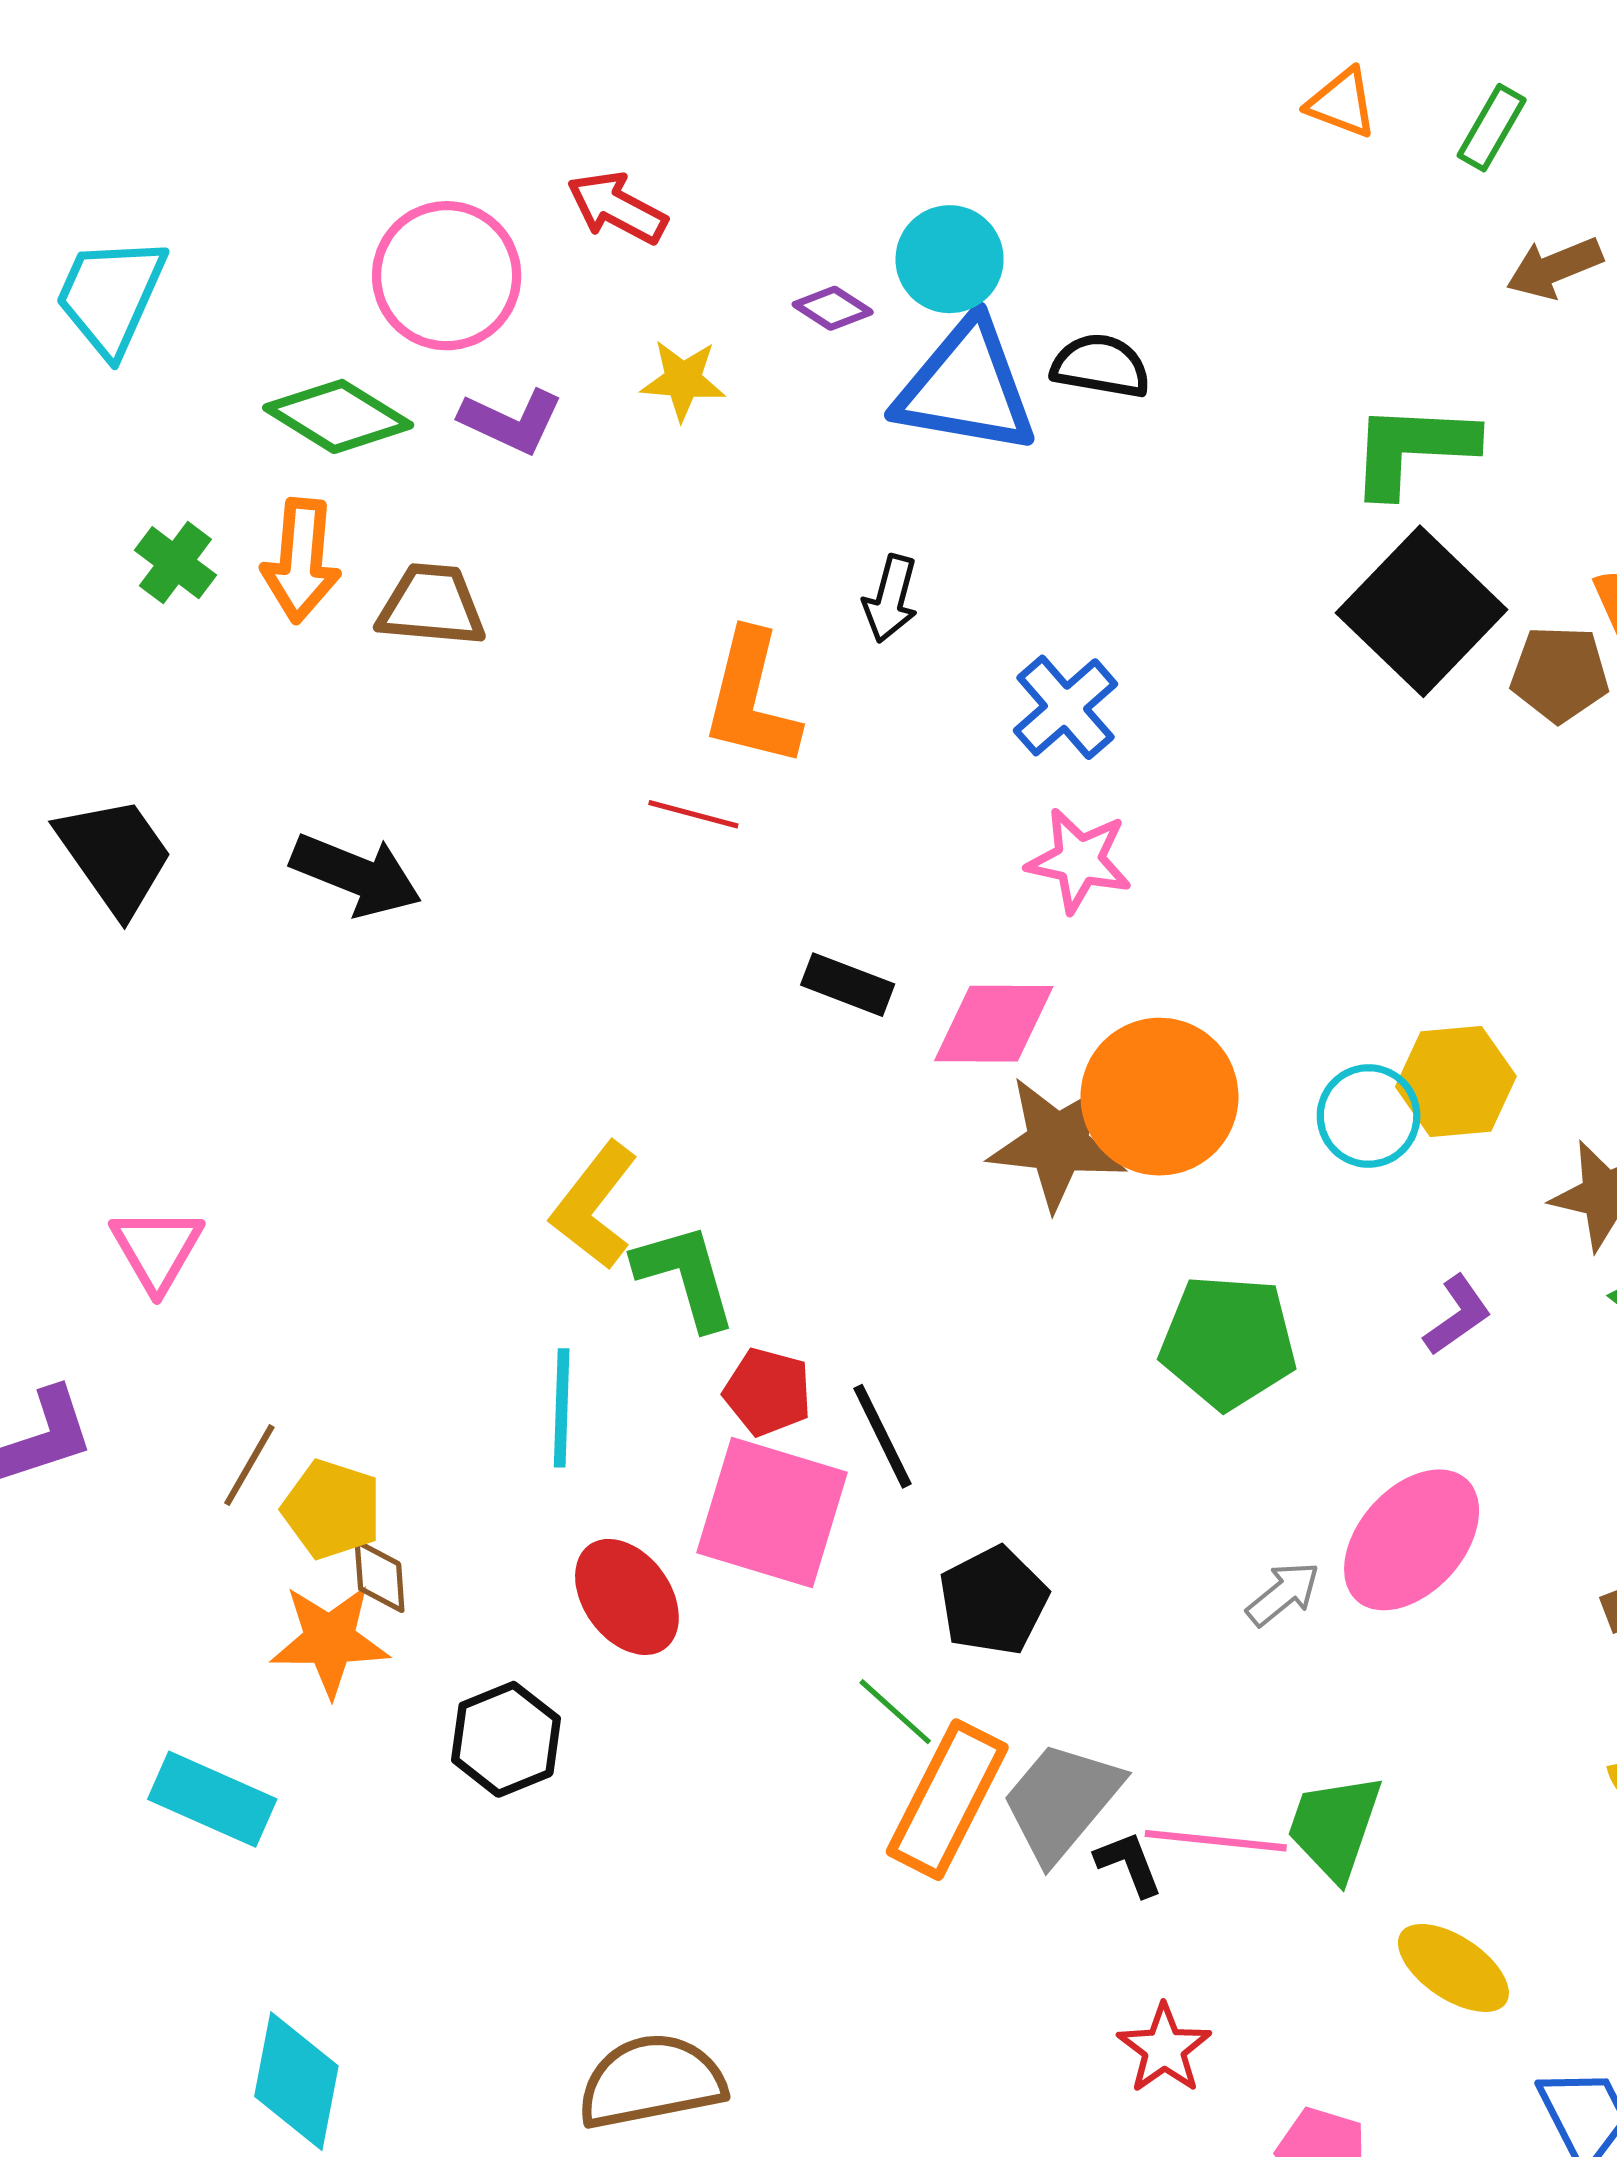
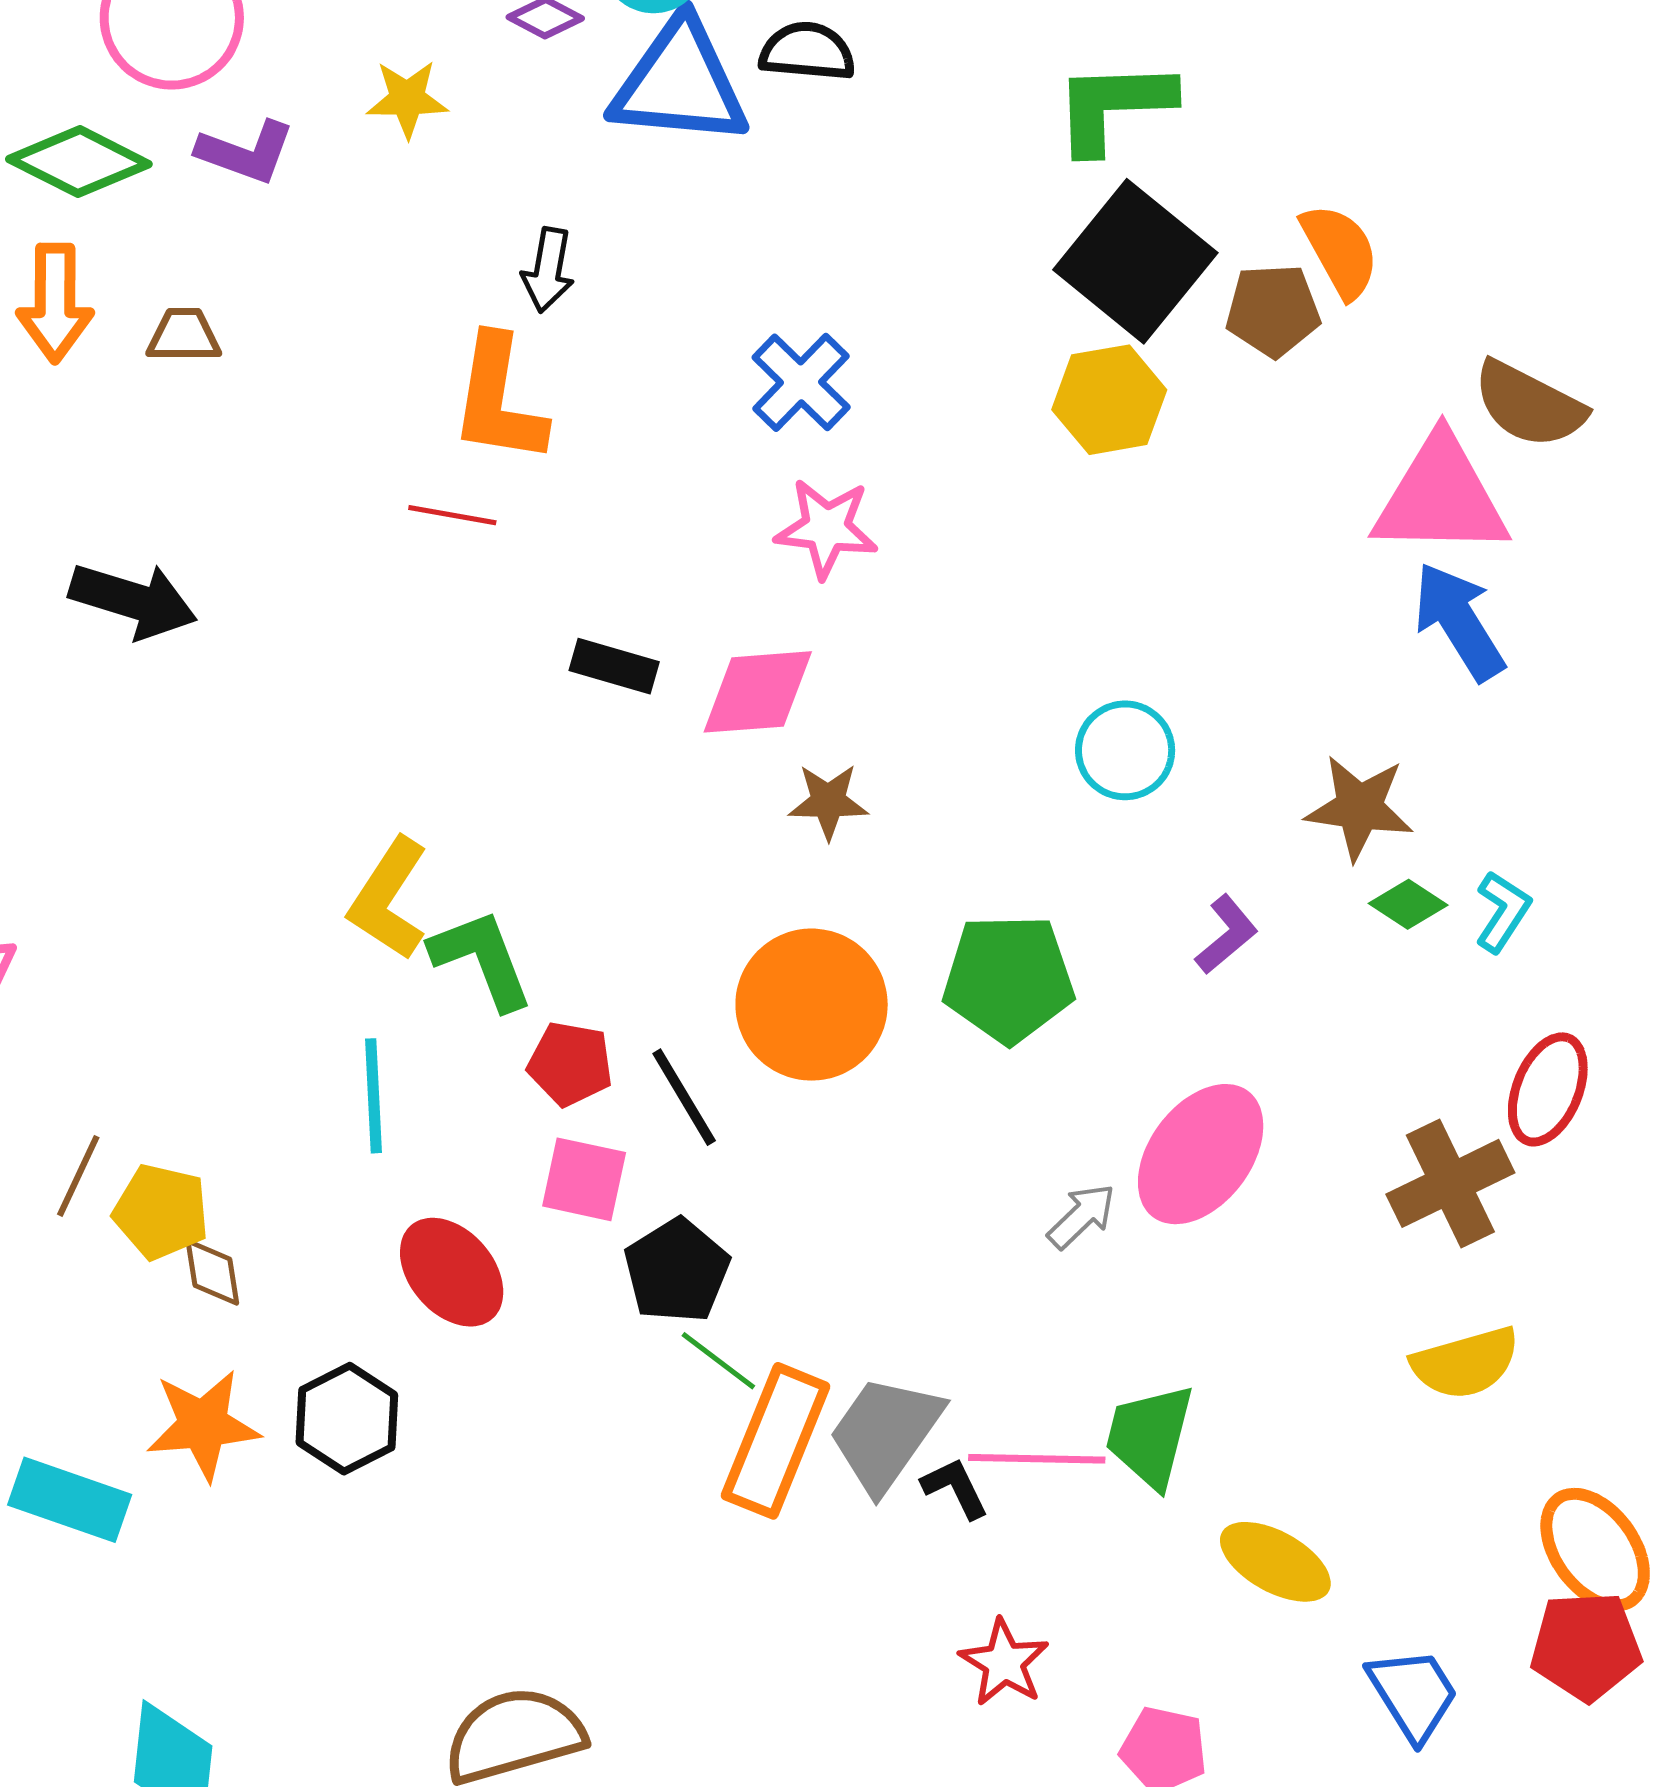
black arrow: (891, 599) -> (548, 270), moved
brown trapezoid: (431, 605) -> (184, 335), size x0.7
yellow hexagon: (1456, 1082) -> (1109, 400), moved
orange circle: (1159, 1097) -> (812, 1005), moved
brown star: (1057, 1143) -> (828, 801), size x0.6
pink square: (772, 1512) -> (584, 1179), size x0.6
black pentagon: (993, 1601) -> (677, 1271), moved
orange star: (330, 1640) -> (203, 1425), moved

